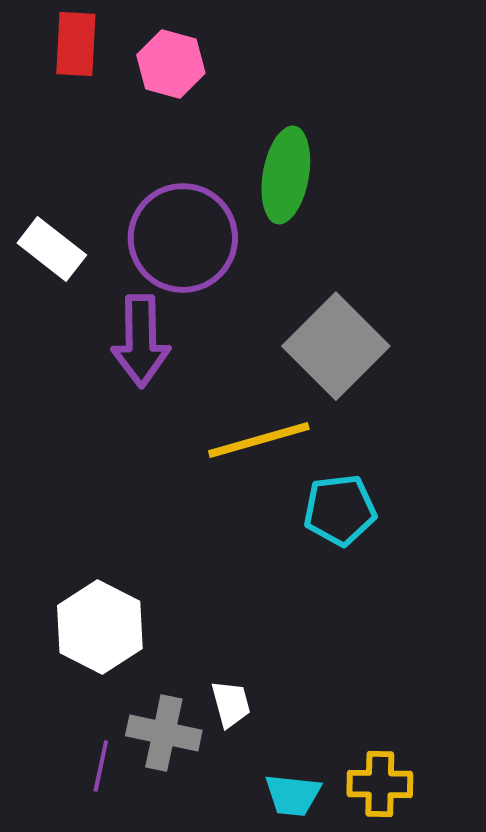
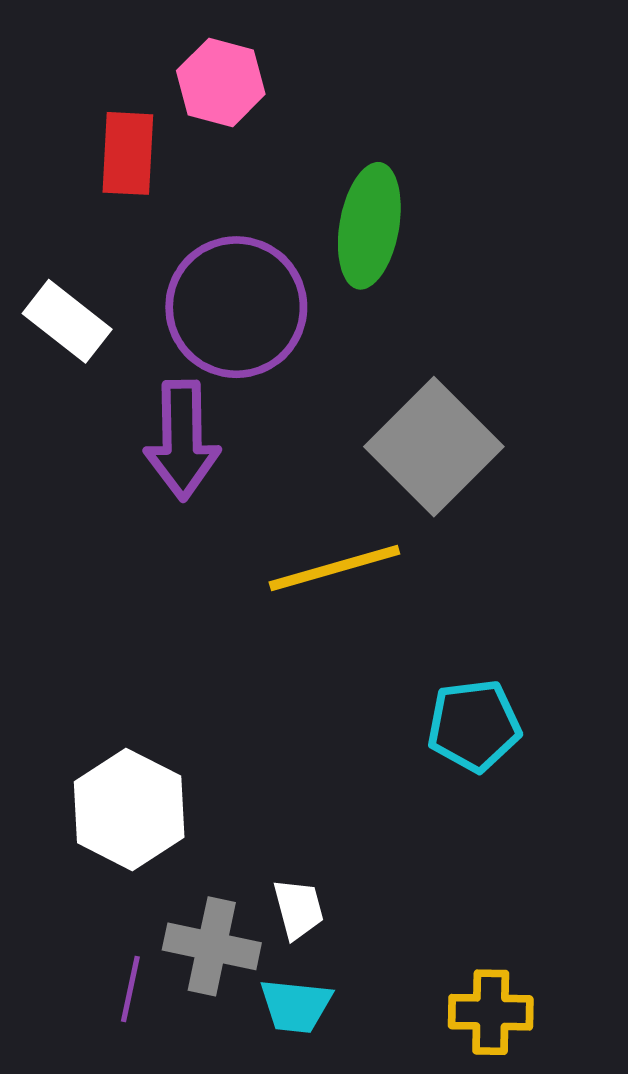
red rectangle: (76, 44) -> (128, 153), moved
cyan pentagon: (340, 510) -> (474, 726), moved
cyan trapezoid: (293, 795) -> (296, 1006), moved

